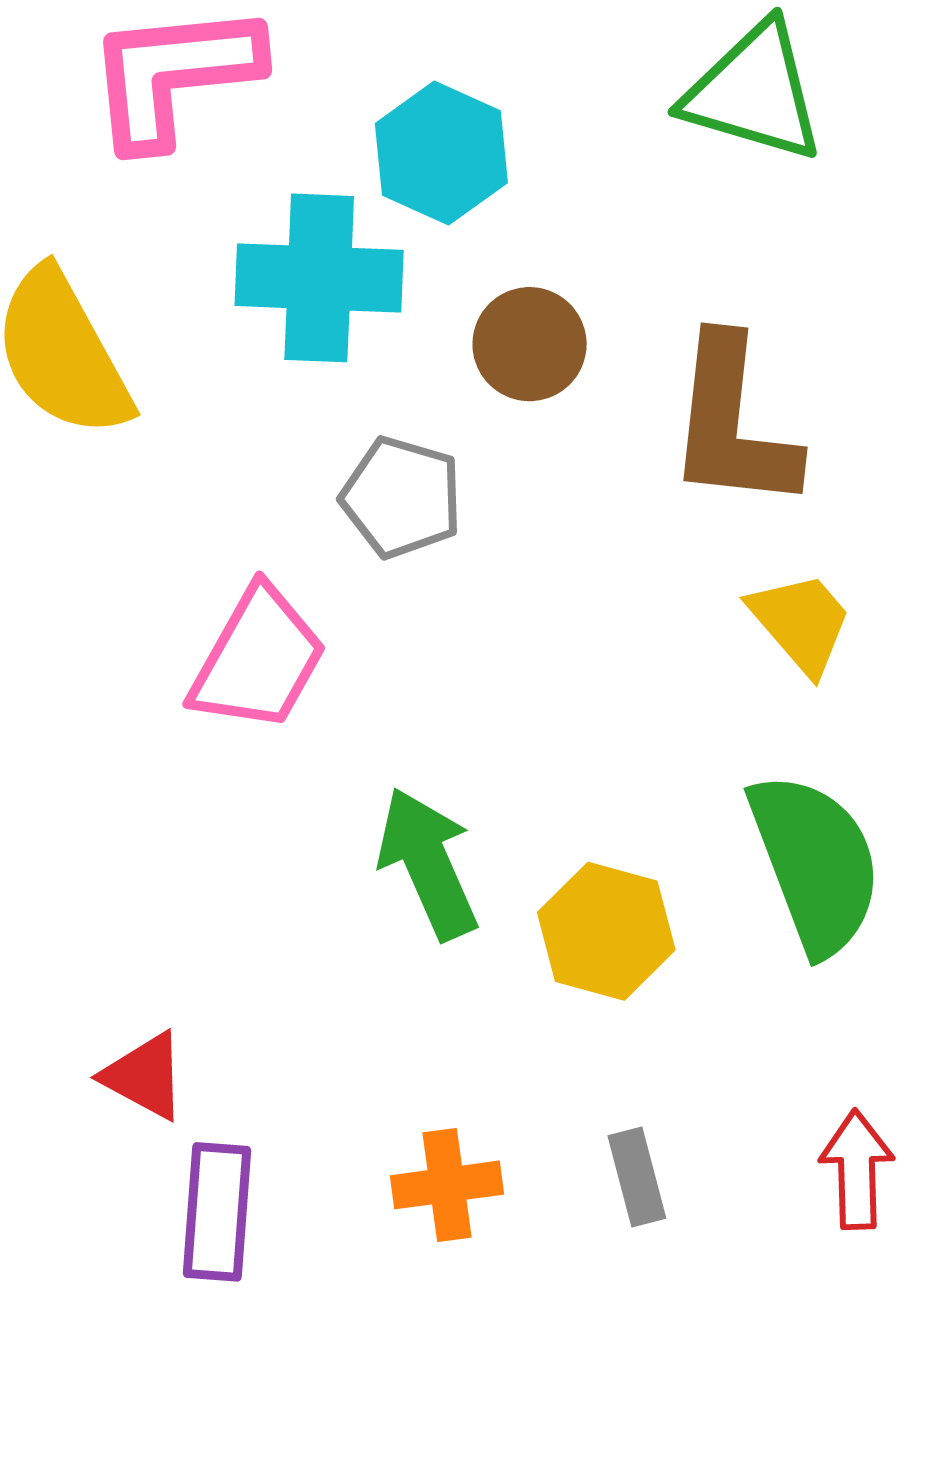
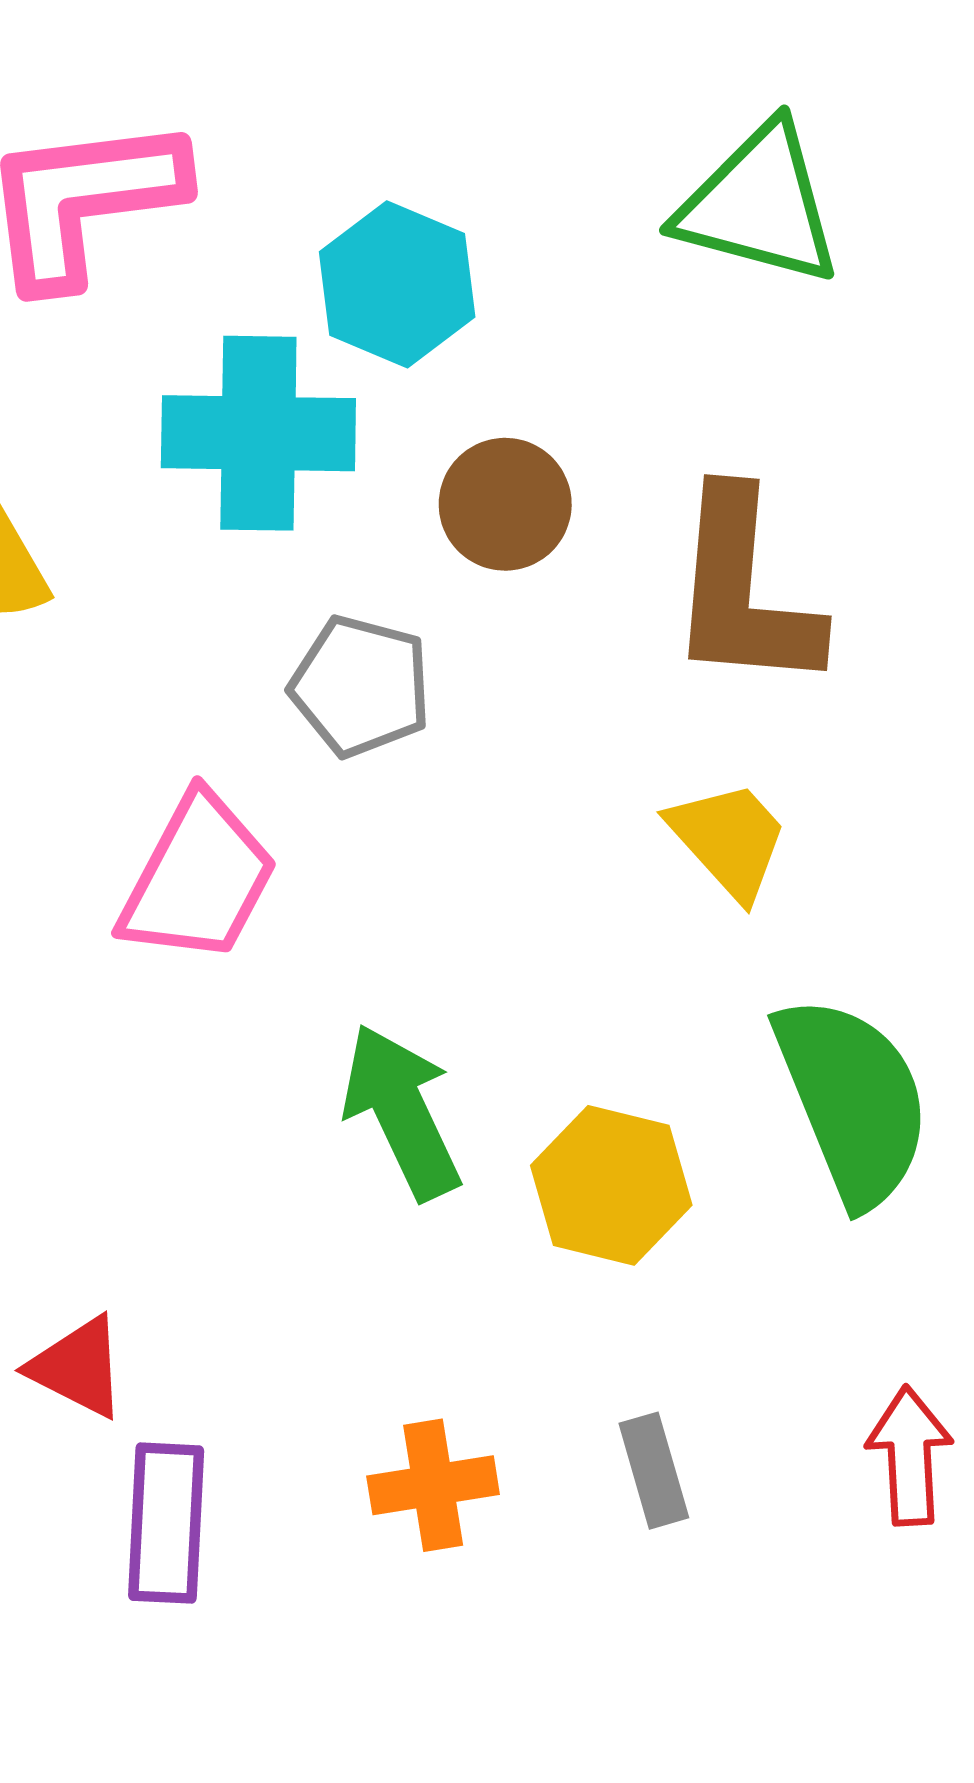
yellow trapezoid: (801, 623) -> (729, 840), moved

